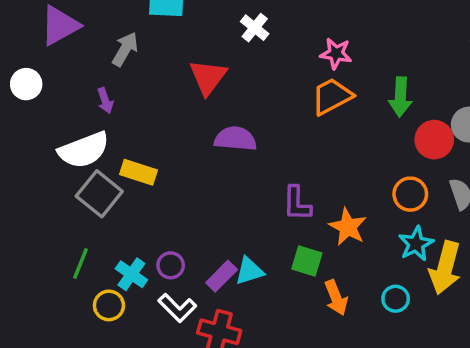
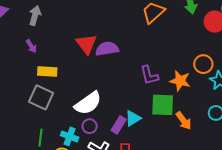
red triangle: (208, 77) -> (86, 44), moved
white semicircle: (84, 150) -> (88, 103), moved
yellow rectangle: (139, 172) -> (47, 72), moved
orange circle: (410, 194) -> (203, 64), moved
green square: (307, 261) -> (163, 105), size x1.4

